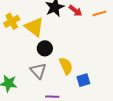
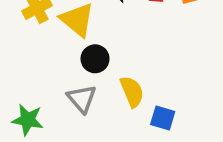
blue square: (83, 80) -> (163, 118), turned 32

